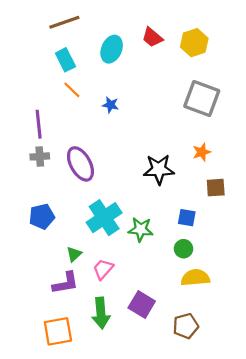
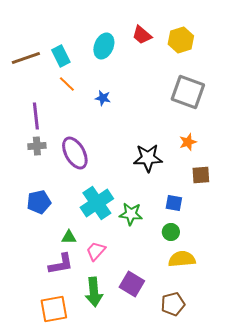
brown line: (64, 22) -> (26, 58), moved
green triangle: (74, 254) -> (69, 237), turned 42

